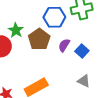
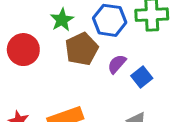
green star: (16, 30) -> (62, 20), moved

